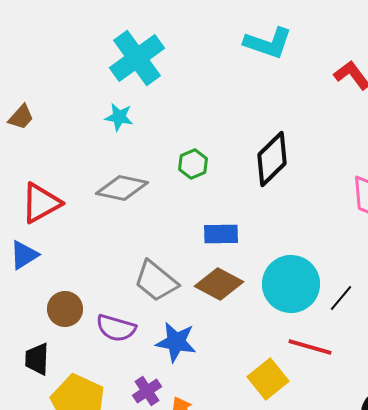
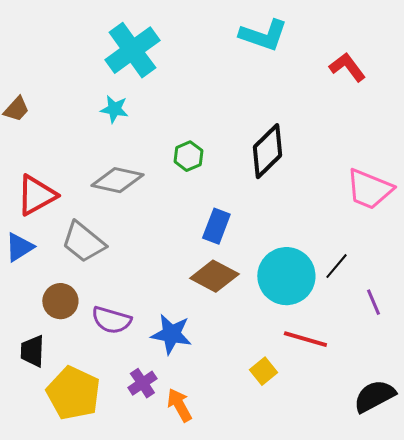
blue rectangle: (221, 234) -> (216, 226), turned -68
gray trapezoid: (156, 281) -> (83, 242), moved
black line: (341, 298) -> (336, 266), moved
yellow square: (268, 379) -> (263, 371), size x0.7

